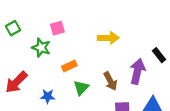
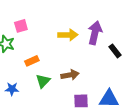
purple arrow: (137, 71) -> (95, 33), moved
brown arrow: (110, 81) -> (70, 75), turned -72

